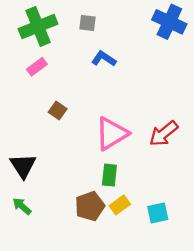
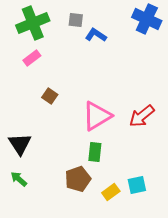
blue L-shape: (104, 59) -> (96, 35), moved
yellow rectangle: (120, 205) -> (111, 192), moved

